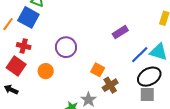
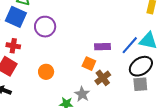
purple rectangle: (120, 32) -> (102, 47), moved, turned 35
purple circle: (66, 47) -> (45, 27), moved
orange circle: (46, 71) -> (46, 72), moved

